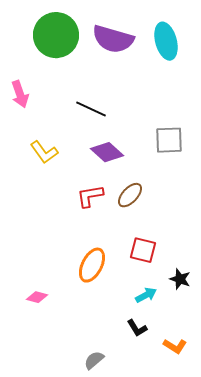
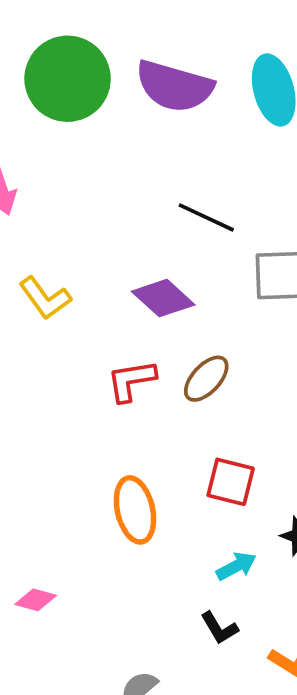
black line: (91, 109) -> (206, 217), moved
orange ellipse: (92, 265) -> (135, 510), turned -40
pink diamond: (37, 297) -> (36, 600), moved

